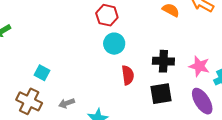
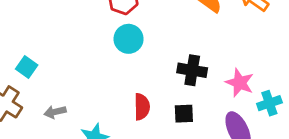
red semicircle: (128, 75) -> (142, 107), moved
black square: (161, 94) -> (184, 114), size x0.7

